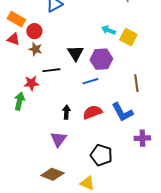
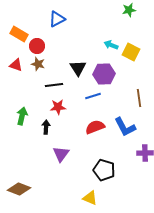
red triangle: (13, 39) -> (16, 65), moved
red star: (31, 83) -> (58, 107), moved
black arrow: (66, 112) -> (46, 127), moved
brown diamond: (52, 174) -> (19, 189), moved

